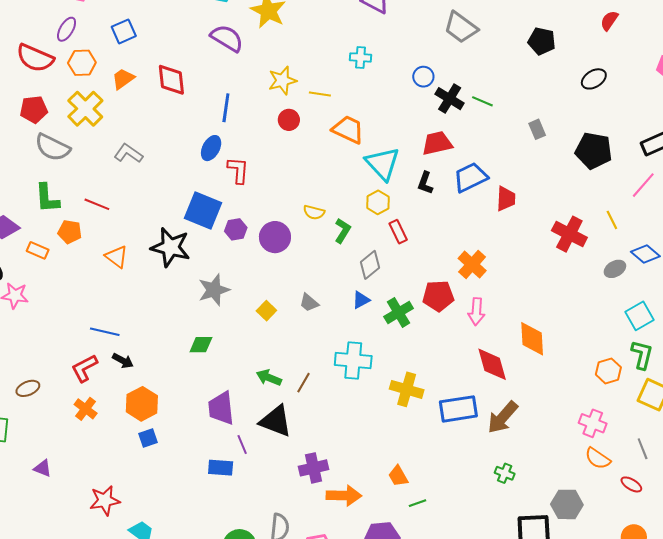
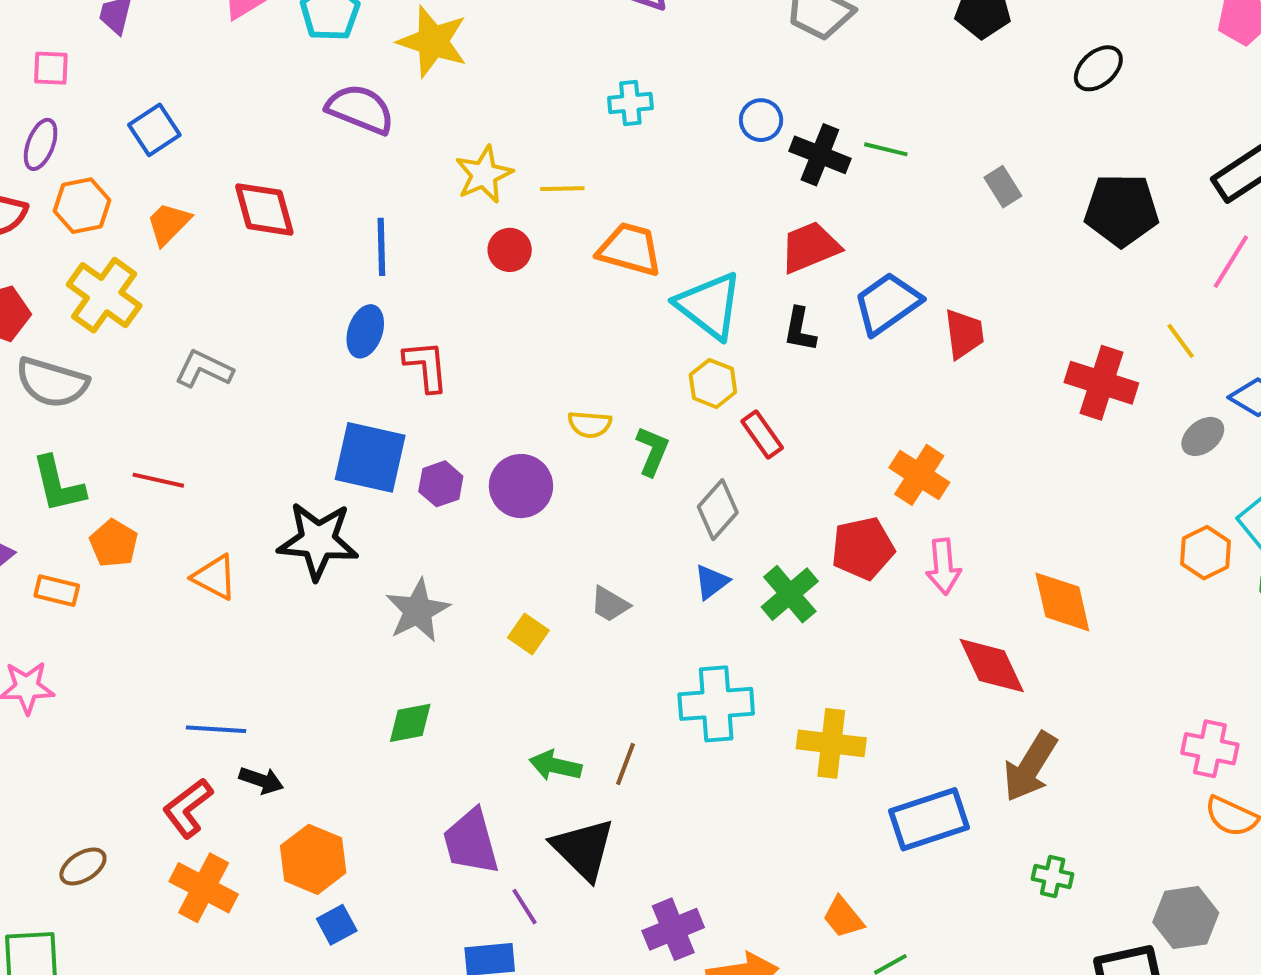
orange pentagon: (70, 232) -> (114, 543), turned 30
orange hexagon: (608, 371) -> (1205, 553), moved
orange cross: (86, 409) -> (204, 888), size x1.4
blue rectangle: (458, 409) -> (929, 819), moved
black triangle: (276, 421) -> (583, 849), turned 33

